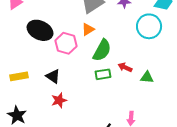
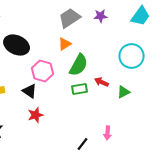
cyan circle: (149, 26) -> (132, 56), moved
pink hexagon: (66, 43) -> (43, 71), moved
green triangle: (147, 77) -> (124, 92), turned -32

